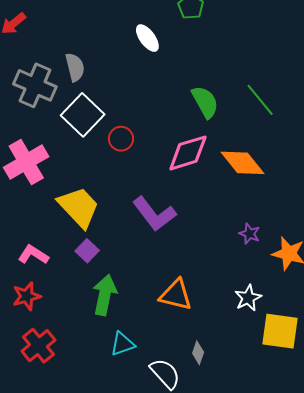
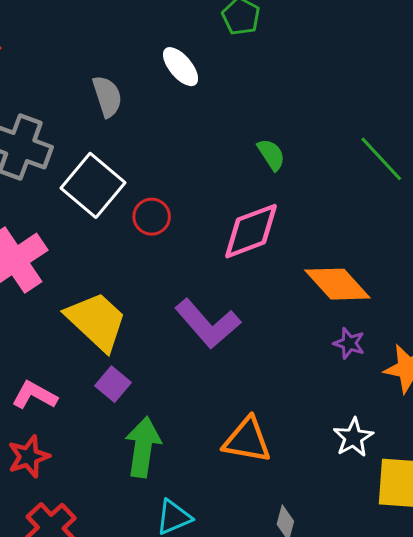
gray semicircle: (75, 67) -> (107, 96), moved
green line: (260, 100) -> (381, 159), moved
green semicircle: (205, 102) -> (271, 155), size x0.7
orange diamond: (243, 163) -> (337, 284), moved

